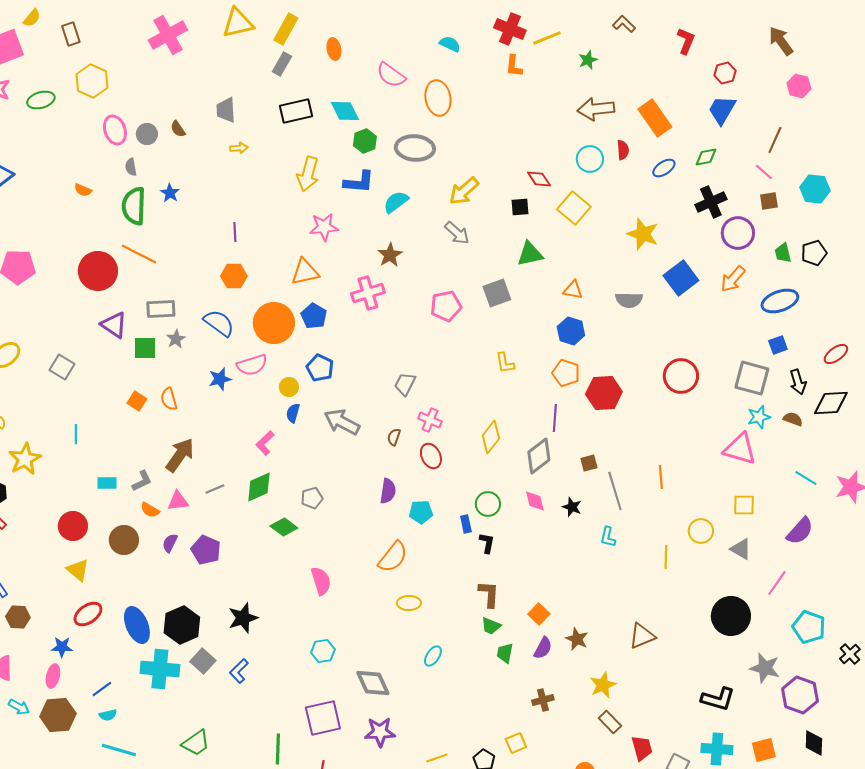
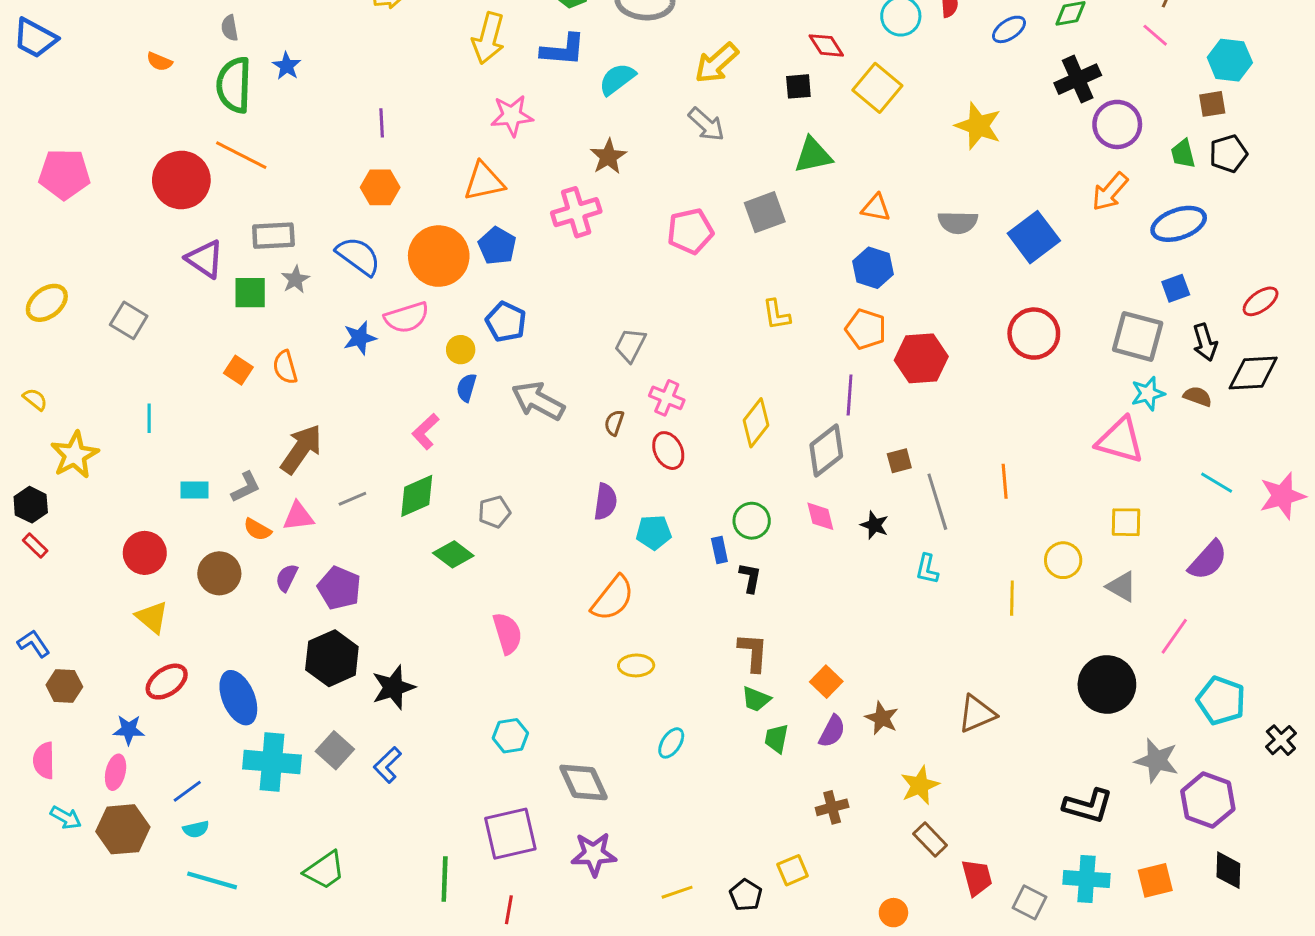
brown square: (769, 201) -> (1212, 104), moved
blue square: (681, 278) -> (1034, 237), moved
black hexagon: (182, 625) -> (332, 658), moved

